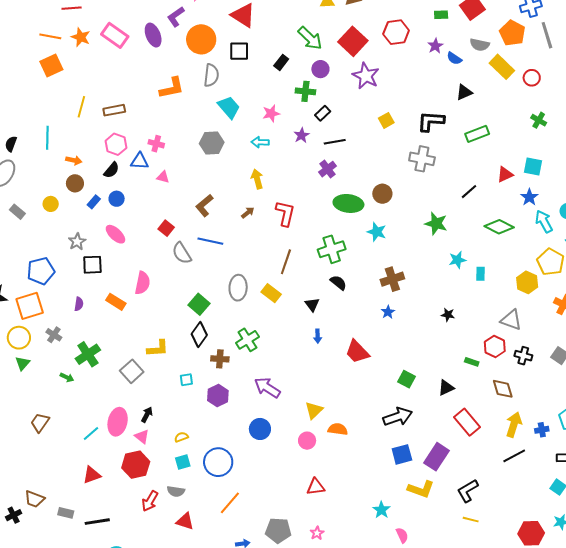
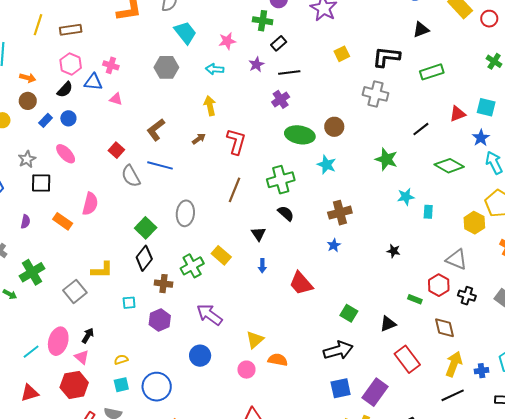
yellow rectangle: (271, 293) -> (221, 255), moved

